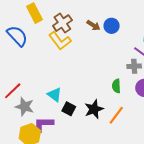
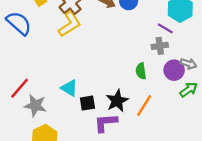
yellow L-shape: (60, 41) -> (70, 24), turned -80
black square: (69, 109) -> (87, 103), turned -32
purple L-shape: (43, 124) -> (106, 123), moved

